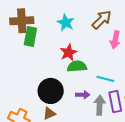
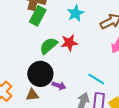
green semicircle: (77, 66) -> (49, 46), moved, turned -54
purple arrow: (83, 95) -> (59, 86), moved

